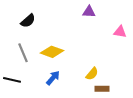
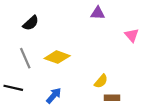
pink triangle: (120, 32) -> (132, 35), turned 40
blue arrow: (53, 78) -> (54, 96), moved

